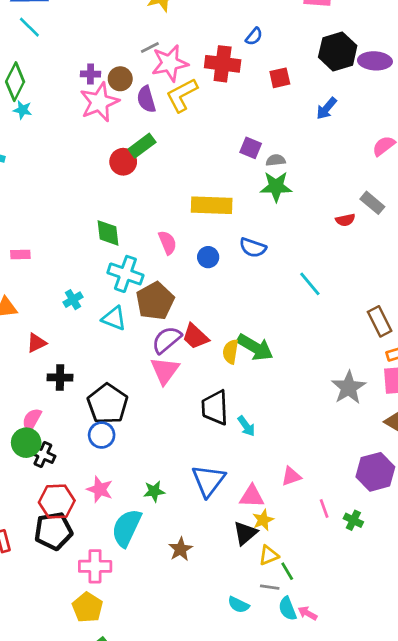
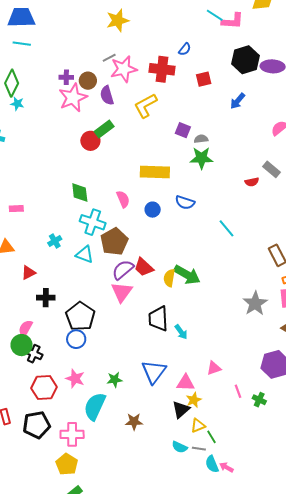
cyan line: (29, 27) -> (22, 44), turned -36
yellow L-shape: (182, 95) -> (145, 106), moved
black pentagon: (53, 531) -> (37, 425), moved
brown star: (180, 549) -> (134, 422), turned 30
cyan semicircle: (238, 605) -> (180, 447), moved

